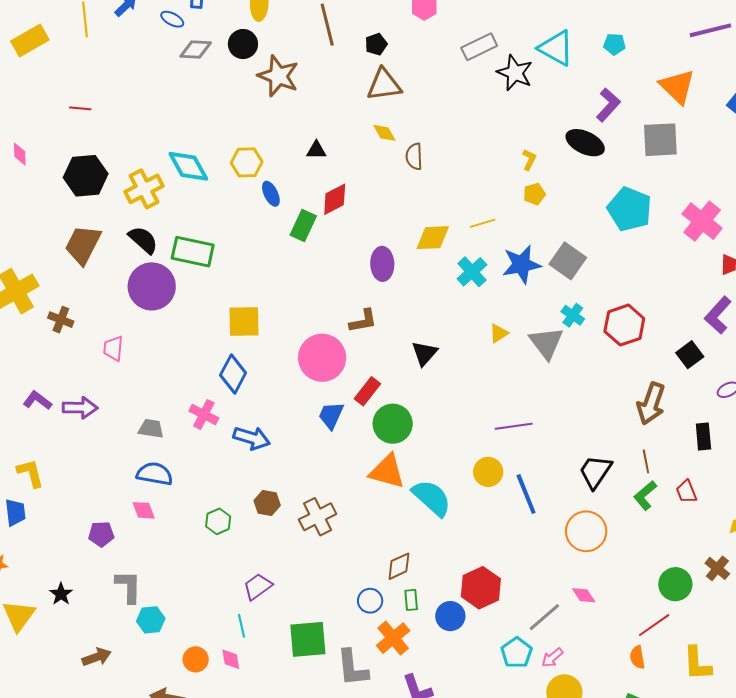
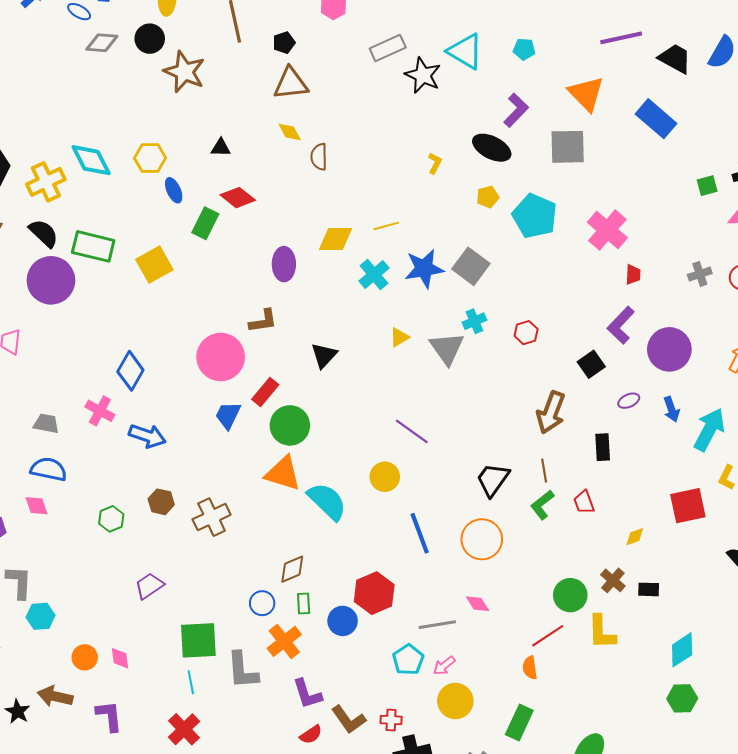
yellow pentagon: (534, 194) -> (488, 197), moved
red diamond: (335, 199) -> (238, 198), turned 64
cyan cross: (573, 315) -> (474, 321), turned 30
yellow square: (244, 321) -> (154, 265), moved, turned -30
red hexagon: (624, 325) -> (526, 333), size x0.6
purple line: (514, 426) -> (412, 431), turned 42
blue line: (526, 494) -> (420, 533), moved
gray line: (544, 617) -> (437, 625), turned 30
cyan line: (242, 626) -> (191, 682), moved
yellow L-shape: (697, 663) -> (602, 632), moved

